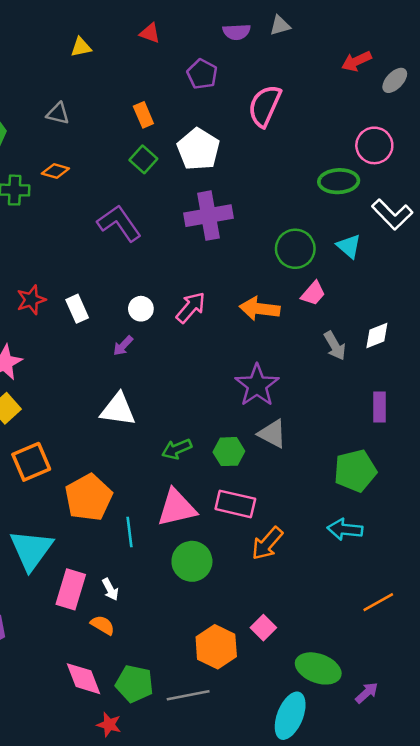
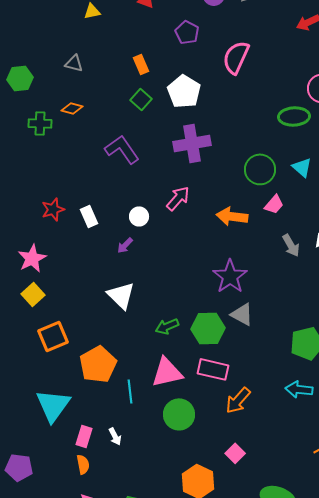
pink arrow: (191, 307) -> (178, 198), moved
white triangle: (118, 409) -> (121, 295), turned 36
green hexagon: (229, 452) -> (208, 328), size x1.4
pink rectangle: (71, 589) -> (84, 436), size x0.7
orange semicircle: (103, 625) -> (83, 464), moved, turned 48
pink square: (263, 628) -> (235, 453), moved

